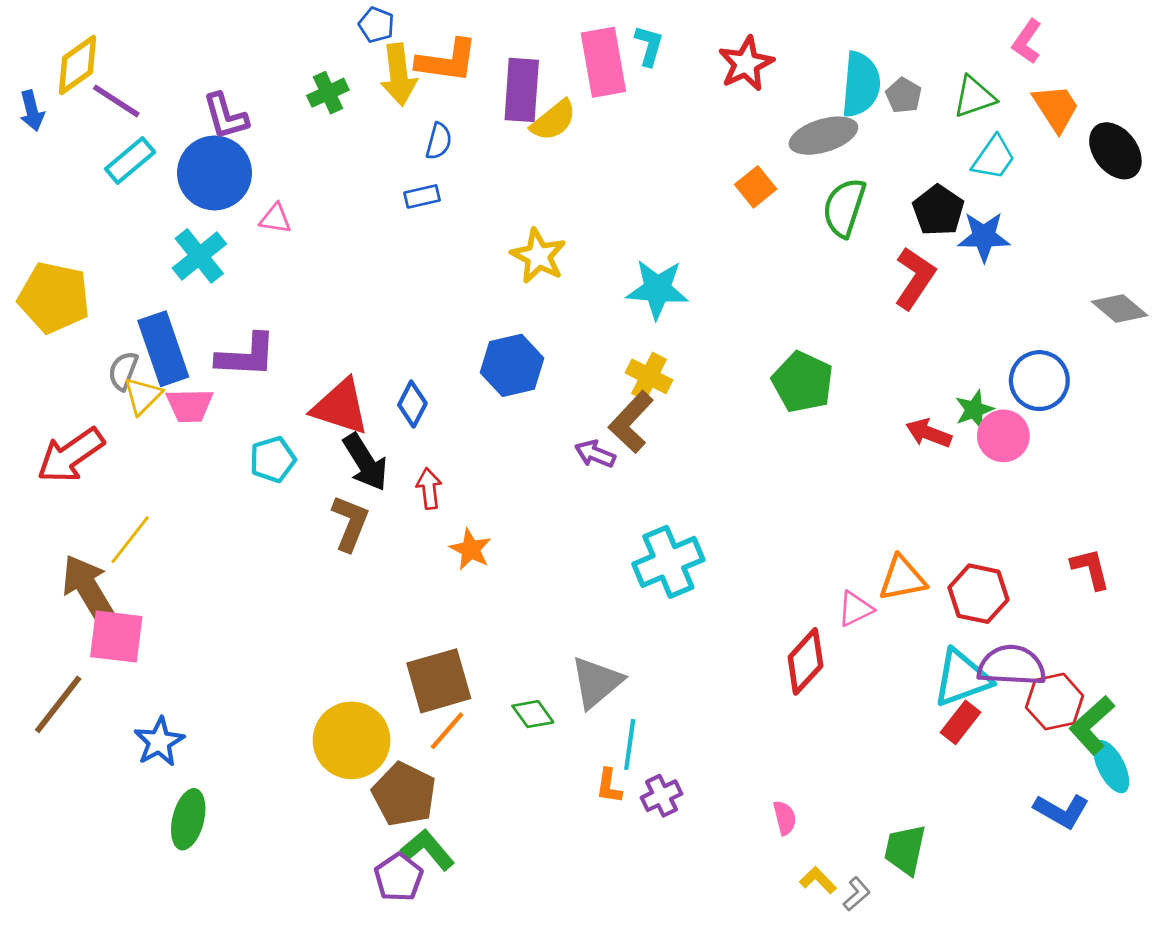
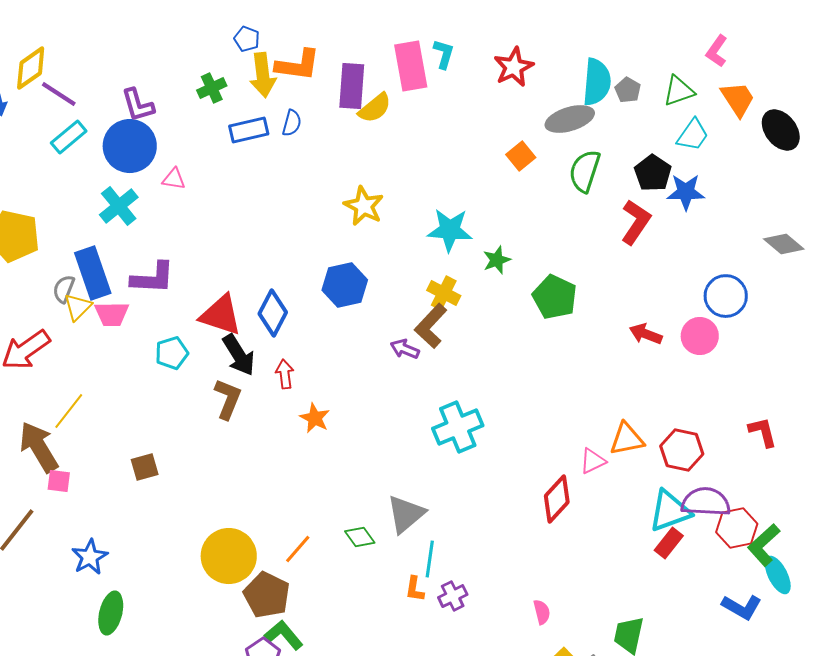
blue rectangle: (422, 196) -> (249, 130), moved, size x1.5
blue diamond: (412, 404) -> (273, 313), size x1.4
green star: (974, 410) -> (497, 260), moved
pink square: (116, 637) -> (59, 481), size x0.6
brown square: (439, 681) -> (145, 467), moved, size x0.6

